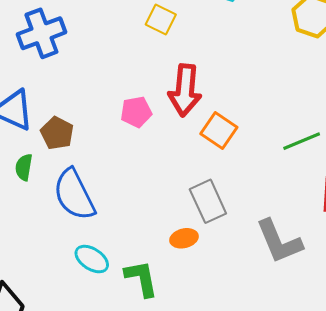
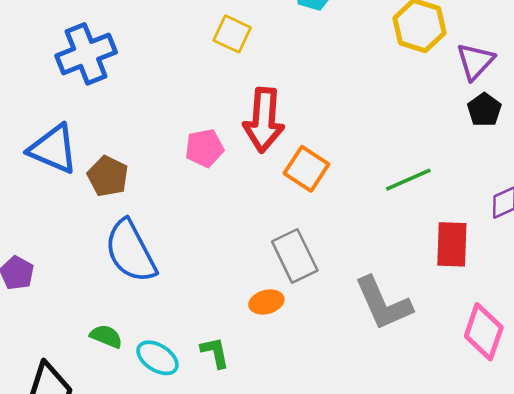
green semicircle: (24, 167) -> (106, 336), moved, turned 104
cyan ellipse: (92, 259) -> (157, 358), moved
green L-shape: (141, 278) -> (215, 352), size x0.7

